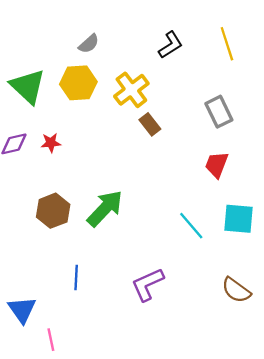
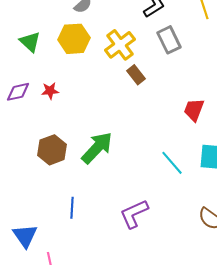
green triangle: (28, 86) -> (30, 42), size x0.7
gray rectangle: (219, 112) -> (169, 40), moved

